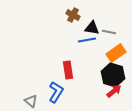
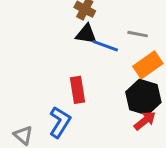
black triangle: (92, 28) -> (86, 34), moved
blue line: (87, 40) -> (105, 46), turned 30

